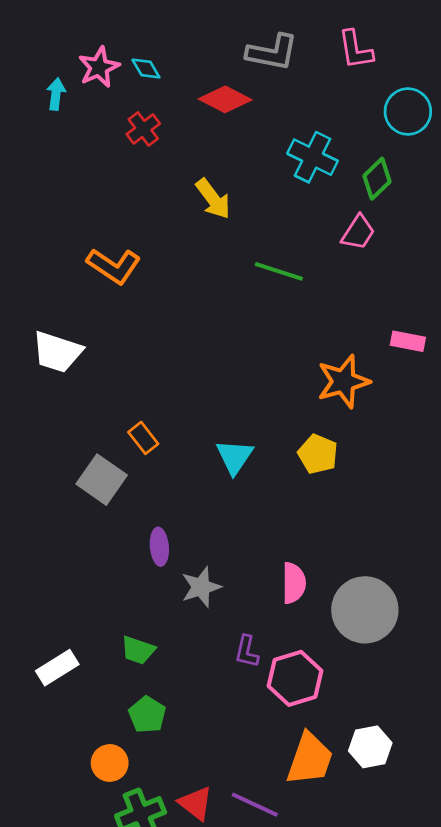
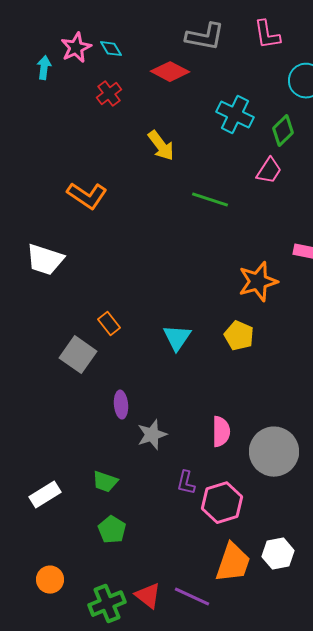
orange circle: (110, 763) -> (50, 580), moved

